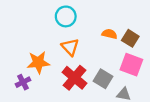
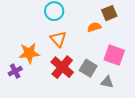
orange semicircle: (110, 34) -> (94, 27), turned -32
brown square: (130, 38) -> (109, 13), moved, turned 35

